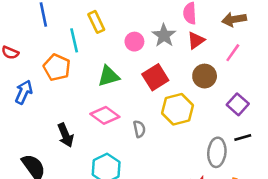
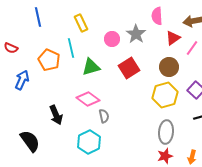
cyan line: (74, 40) -> (71, 48), moved
red triangle: (196, 40) -> (173, 38), moved
yellow hexagon: (177, 109) -> (165, 95), moved
gray semicircle: (139, 129) -> (104, 116), moved
gray ellipse: (217, 152) -> (166, 132), moved

